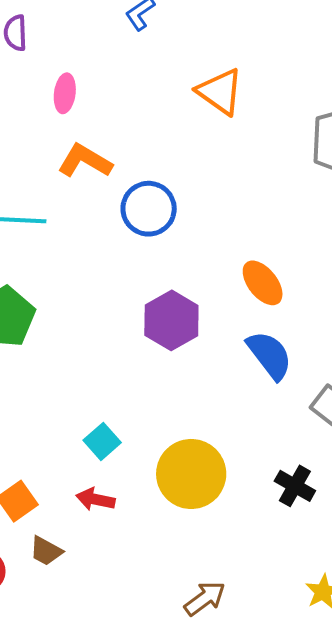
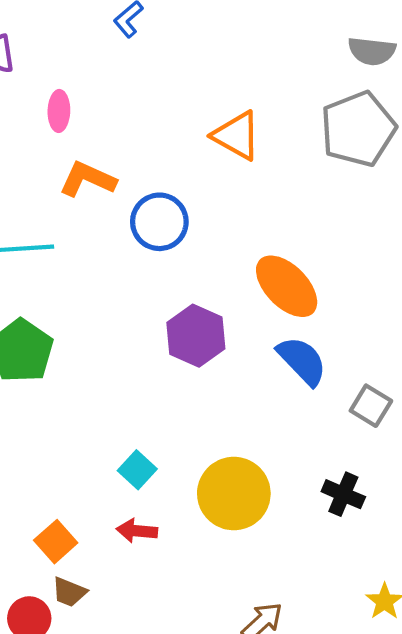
orange triangle: (220, 92) -> (237, 136), moved
orange ellipse: (263, 283) -> (287, 286), size x1.4
brown trapezoid: (46, 551) -> (69, 592), moved

